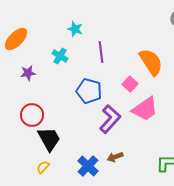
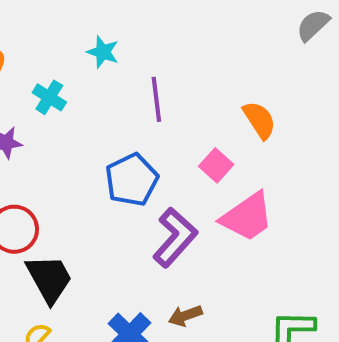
cyan cross: (60, 56) -> (49, 97), moved
orange semicircle: (151, 62) -> (259, 120), size x0.7
blue pentagon: (89, 91) -> (132, 180), turned 30

